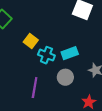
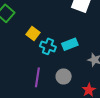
gray circle: (65, 77) -> (64, 76), moved

